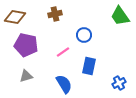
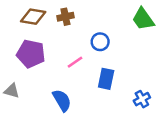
brown diamond: (15, 17) -> (33, 17), moved
gray triangle: (26, 76) -> (12, 91), moved, turned 32
blue semicircle: (64, 84) -> (62, 100), moved

